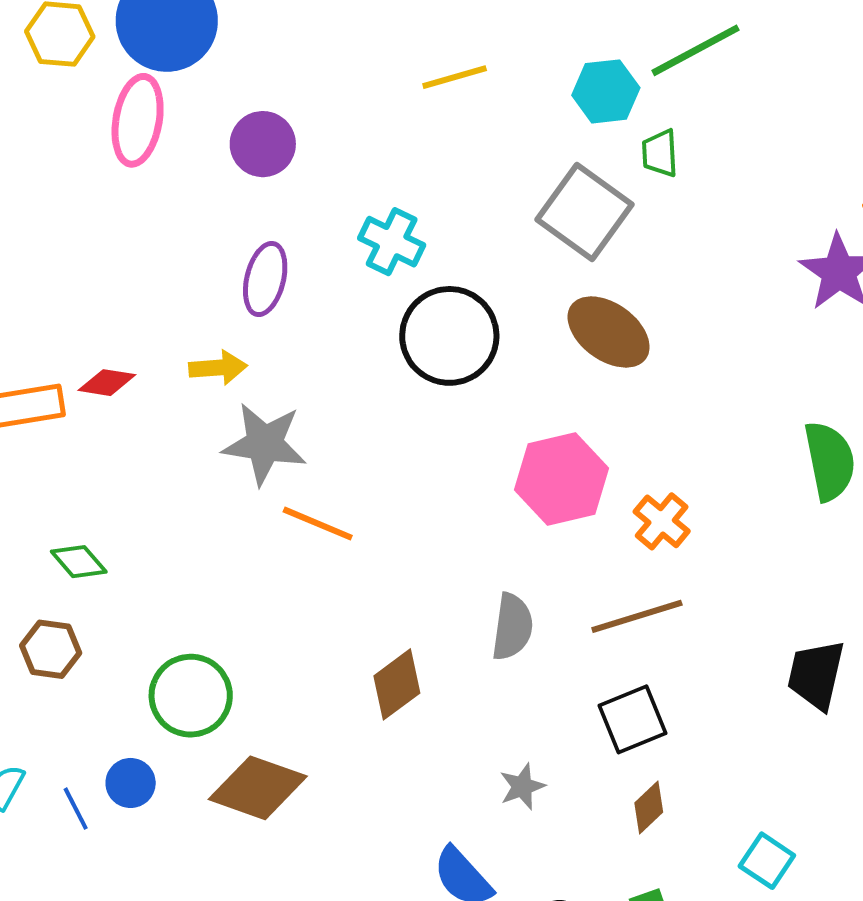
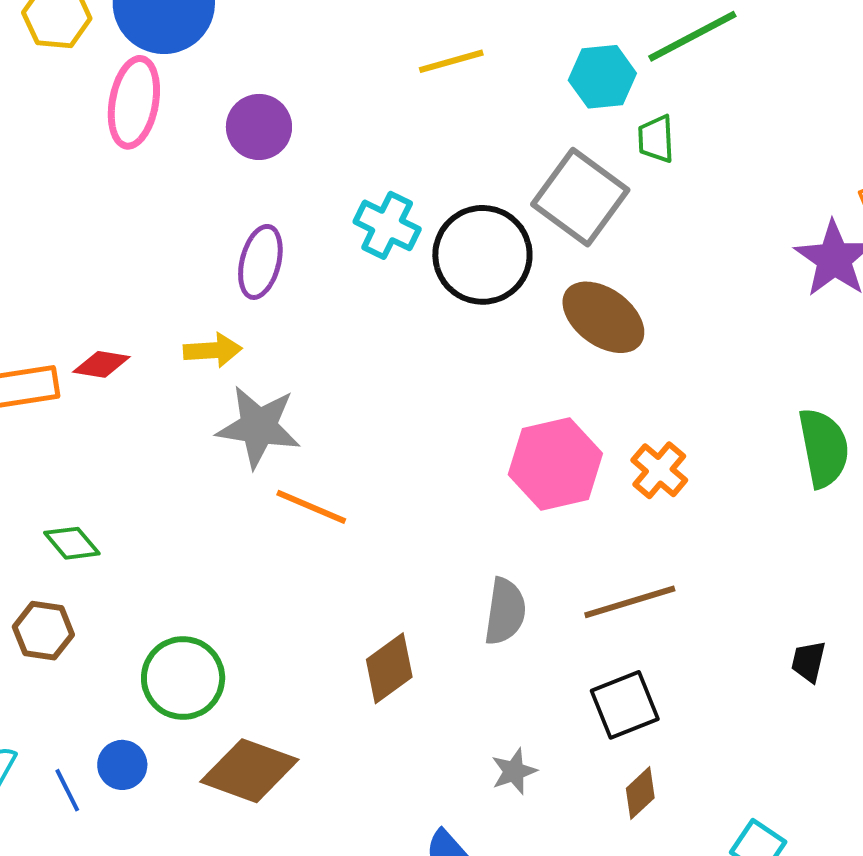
black circle: (449, 336) -> (482, 255), moved
orange cross: (662, 521) -> (659, 470), moved
black trapezoid: (816, 675) -> (808, 661), size x0.6

